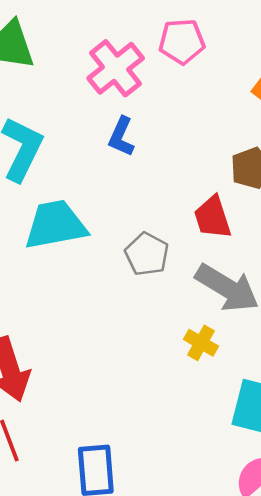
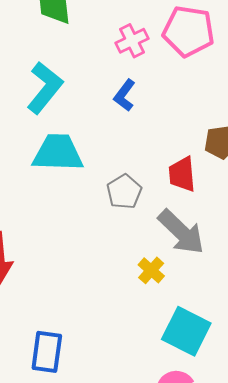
pink pentagon: (182, 41) -> (188, 31), size x1.4
pink cross: (116, 68) -> (132, 41), size x0.7

